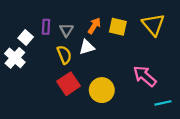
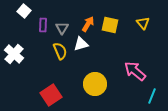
yellow triangle: (153, 25) -> (143, 23), size x0.6
white square: (26, 38) -> (24, 11), moved
red square: (69, 84) -> (51, 95), moved
cyan line: (163, 103) -> (152, 96), turned -56

